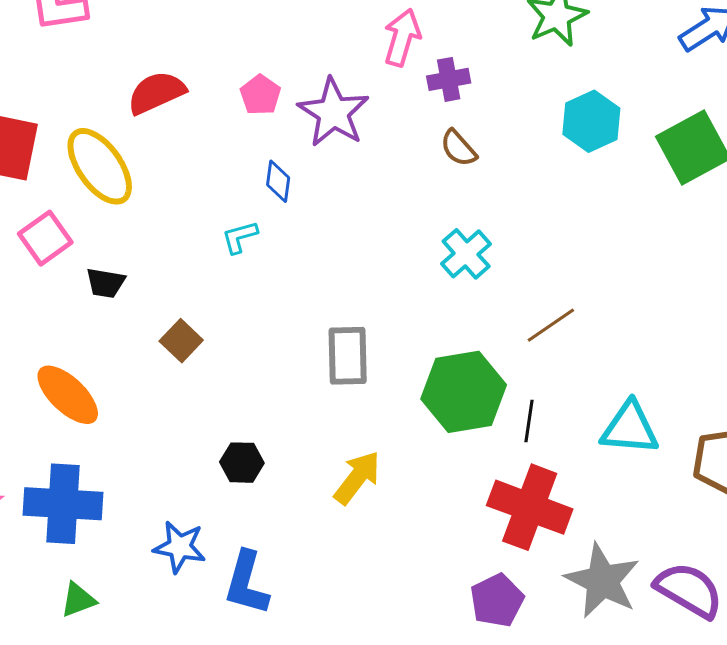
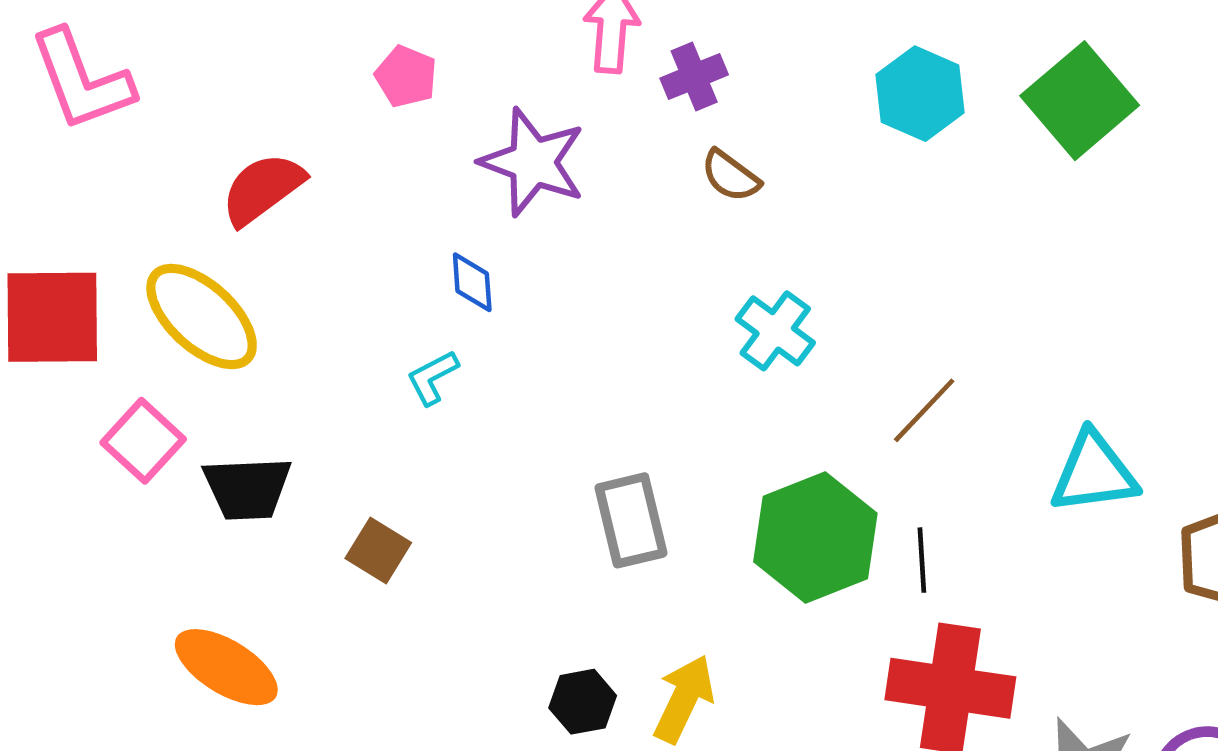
pink pentagon: (260, 95) -> (406, 76), moved
black trapezoid: (106, 283) -> (247, 488), size x1.5
cyan triangle: (630, 428) -> (1094, 473), moved
black hexagon: (242, 463) -> (583, 702), moved

